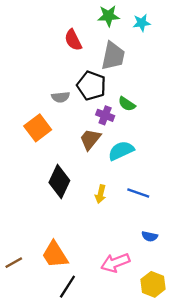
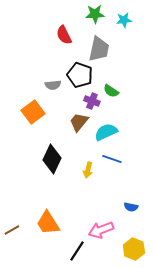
blue line: (138, 193) -> (112, 159), moved
black line: (67, 287) -> (77, 251), moved

